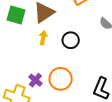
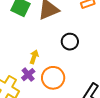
yellow arrow: (43, 38) -> (34, 57), moved

